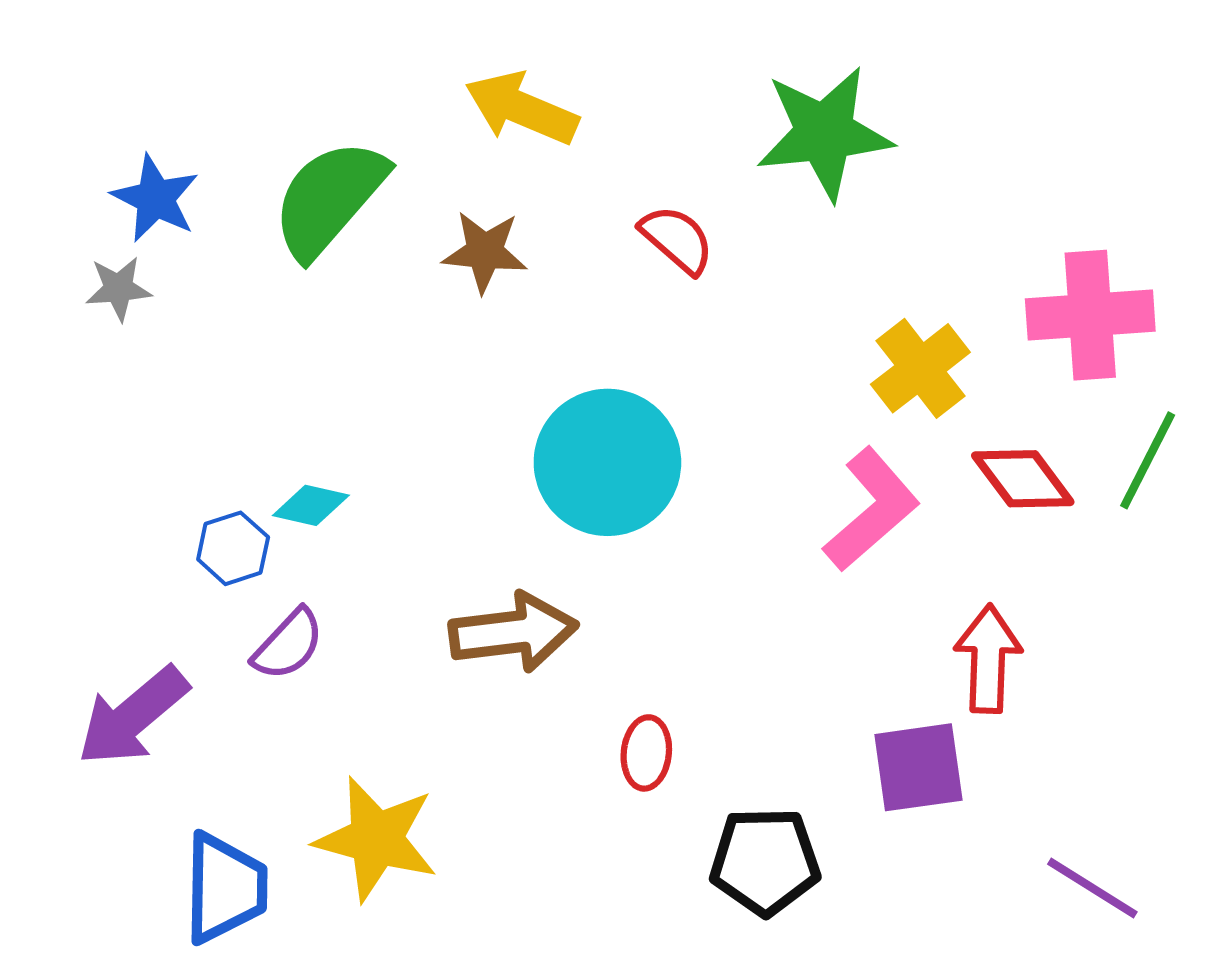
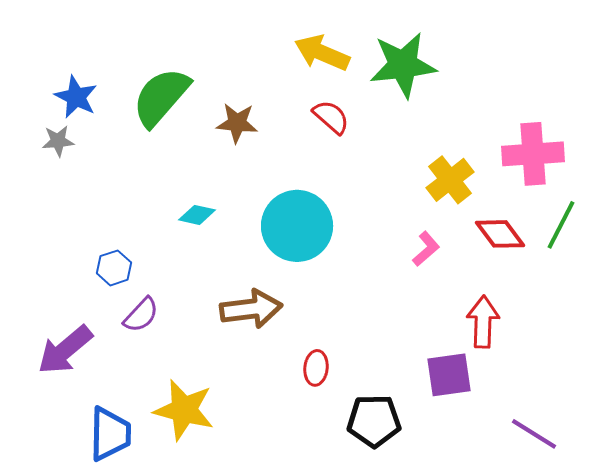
yellow arrow: (522, 108) -> (322, 53), moved
cyan diamond: (311, 505) -> (197, 215), moved
pink L-shape: (871, 509) -> (426, 249), size x0.6

